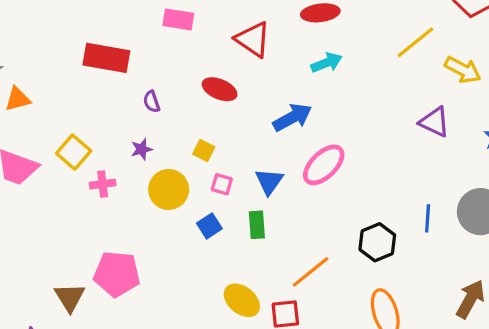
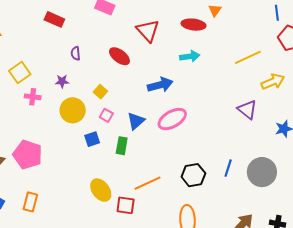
red rectangle: (106, 58) -> (54, 19), size x0.7
yellow arrow: (463, 70) -> (273, 82), turned -65

